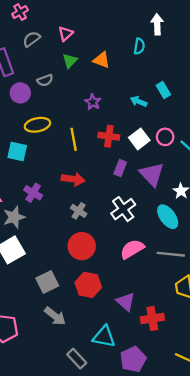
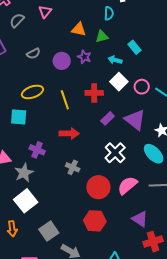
green triangle: (70, 61) -> (102, 36), moved, turned 40
purple circle: (20, 93) -> (62, 61), moved
purple star: (93, 102) -> (84, 57), moved
white square: (139, 139) -> (119, 82), moved
purple rectangle: (120, 168) -> (108, 118), turned 32
gray cross: (79, 211) -> (73, 167), moved
red circle: (82, 246) -> (98, 187), moved
gray square: (47, 282) -> (49, 231), moved
purple triangle: (126, 302) -> (140, 219), moved

